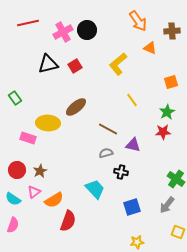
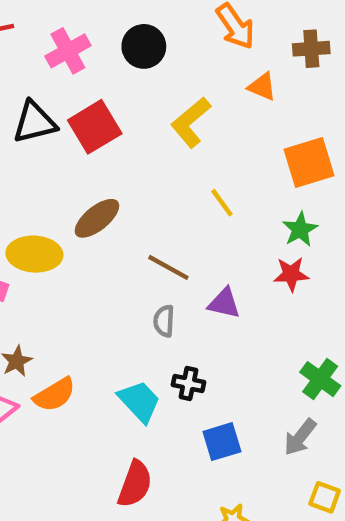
black circle: (87, 30) -> (144, 46), moved
red square: (75, 66) -> (95, 127), size x1.6
orange square: (171, 82) -> (309, 163), size x1.6
gray semicircle: (106, 153) -> (164, 321), turned -72
black cross: (121, 172) -> (188, 383), moved
orange semicircle: (54, 200) -> (55, 395), moved
red semicircle: (68, 221) -> (135, 484), moved

